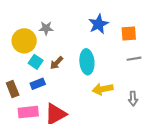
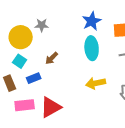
cyan square: (36, 62) -> (20, 61), moved
cyan ellipse: (87, 62) -> (92, 48), moved

